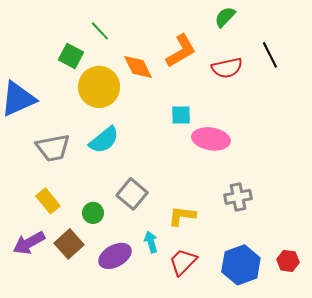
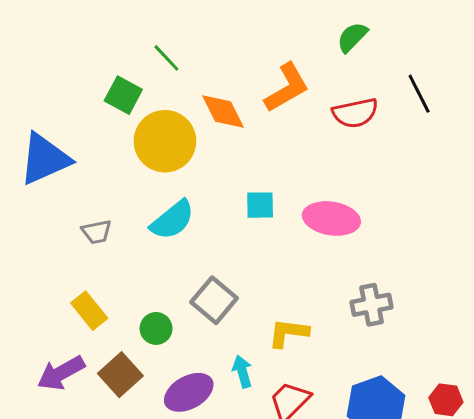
cyan square: (181, 115) -> (260, 205), moved
gray trapezoid: (53, 148) -> (97, 232), size x0.6

